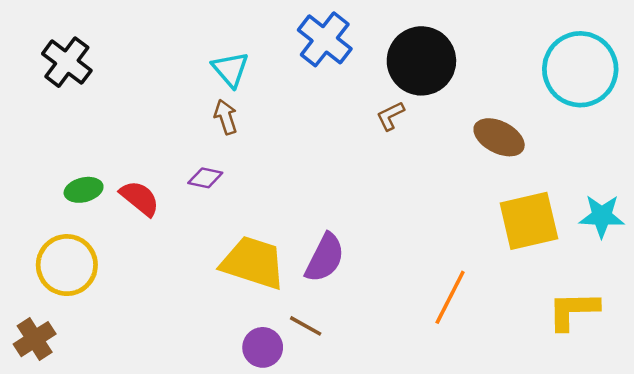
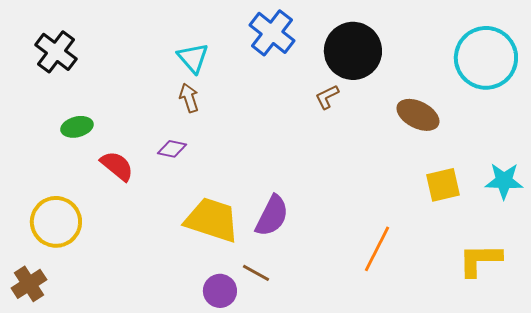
green ellipse: (84, 190) -> (77, 127), moved
yellow square: (529, 221) -> (443, 185), size x0.7

